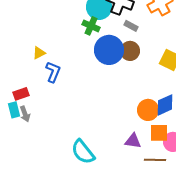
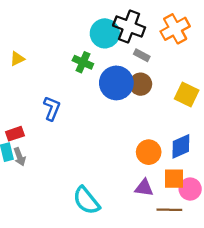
green cross: (91, 26) -> (83, 62), moved
yellow triangle: (39, 53) -> (17, 59), moved
orange circle: (148, 110) -> (149, 152), moved

